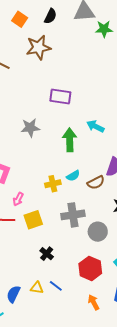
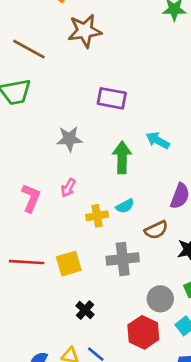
brown semicircle: (96, 183) -> (156, 230), moved
pink arrow: (18, 199) -> (68, 188), moved
gray circle: (98, 232) -> (160, 299), moved

